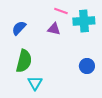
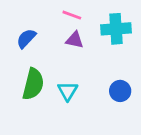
pink line: (61, 11) -> (72, 15), moved
cyan triangle: (35, 83) -> (68, 91), moved

